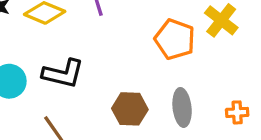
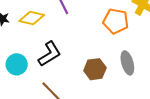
black L-shape: (63, 74) -> (50, 54), turned -36

